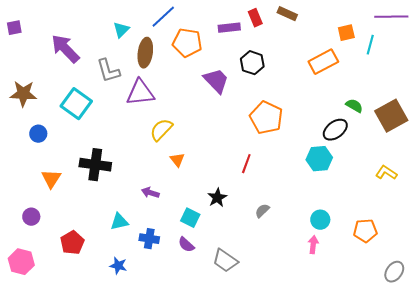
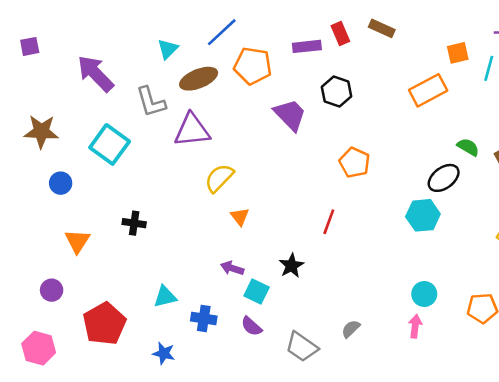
brown ellipse: (145, 53) -> (199, 79), turned 60
orange pentagon: (266, 118) -> (355, 162), size x0.7
black cross: (95, 165) -> (134, 223), size x0.6
purple arrow: (150, 193) -> (232, 268), moved
gray semicircle: (262, 211) -> (351, 329), moved
red pentagon: (72, 243) -> (104, 324), size x1.4

